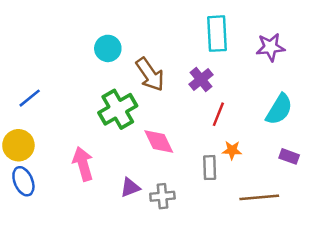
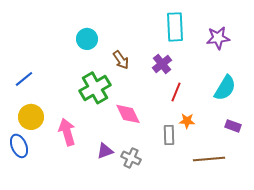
brown arrow: (150, 74) -> (121, 60), size x0.7
yellow circle: (18, 145) -> (31, 117), moved
gray cross: (162, 196) -> (131, 158), turned 30

